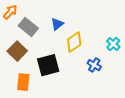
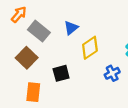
black square: (48, 65) -> (61, 73), size x0.7
blue cross: (94, 65) -> (112, 73), turned 32

